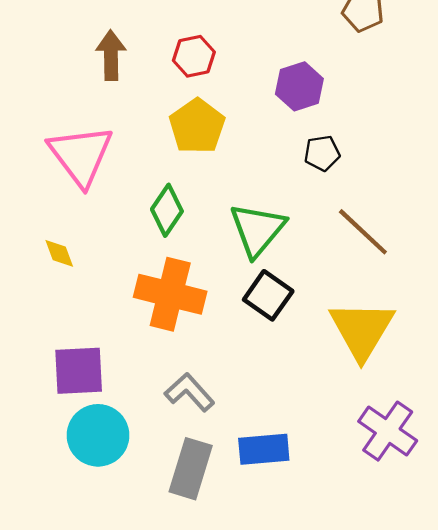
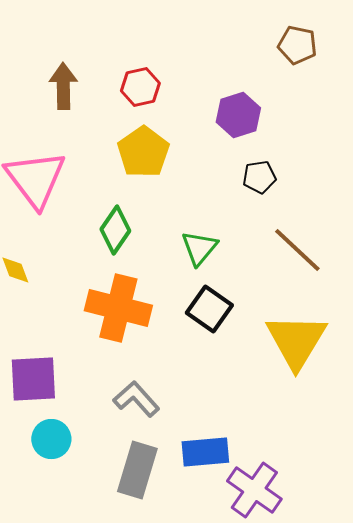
green triangle: (257, 230) -> (199, 248), size x0.7
purple cross: (388, 431) -> (254, 490), moved
cyan circle: (98, 435) -> (51, 439), size x0.7

